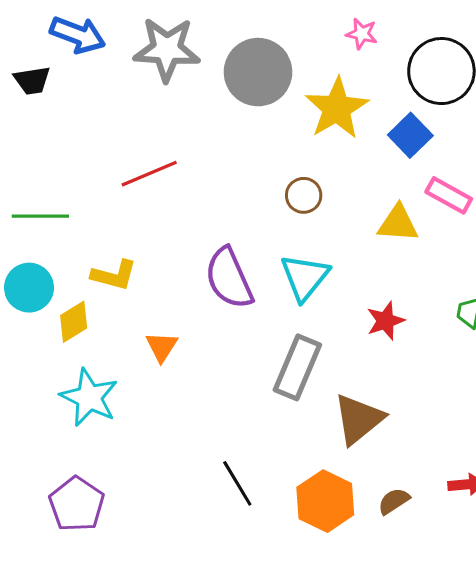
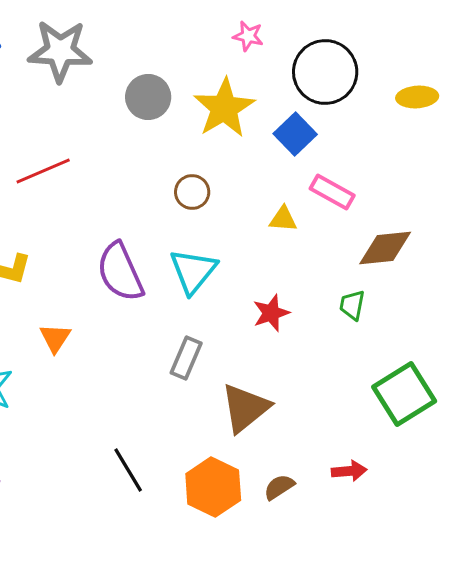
gray circle: (258, 72) -> (148, 97), moved, size x0.7
yellow triangle: (398, 223) -> (283, 219), size x0.7
gray rectangle: (297, 367) -> (186, 358), size x0.7

